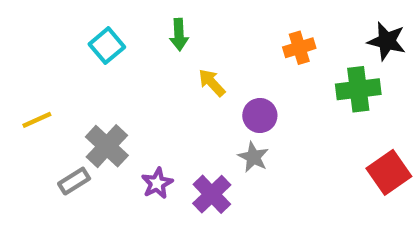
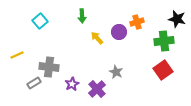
cyan square: (107, 46) -> (40, 21), moved
purple circle: (260, 116) -> (119, 32), moved
gray cross: (107, 146) -> (49, 67), turned -36
red square: (389, 172) -> (163, 70), moved

